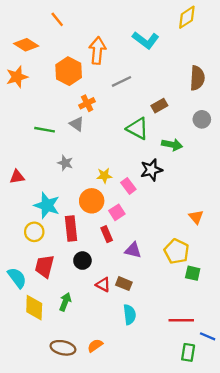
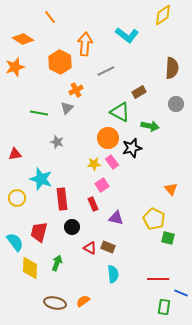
gray triangle: (77, 124) -> (67, 108), turned 40
yellow star: (104, 176) -> (94, 164), moved
orange circle: (92, 201) -> (108, 138), moved
yellow circle: (34, 232) -> (17, 198), moved

